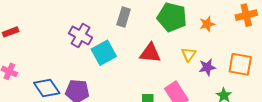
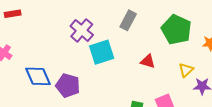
red triangle: (150, 53) -> (148, 61), size x0.7

